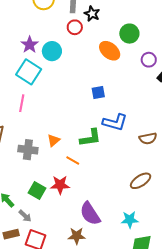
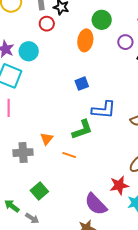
orange ellipse: (110, 51) -> (85, 40), turned 70
red star: (60, 185) -> (119, 185), moved
green square: (37, 190) -> (39, 191), turned 30

